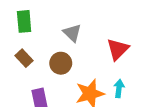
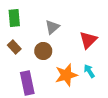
gray triangle: (72, 33) -> (52, 27), turned 35
cyan arrow: (119, 89) -> (89, 71), turned -40

